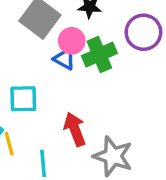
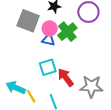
cyan square: (23, 99) -> (48, 67), moved

